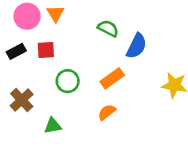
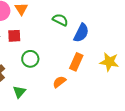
orange rectangle: (112, 78) -> (76, 62), moved, turned -30
green triangle: (53, 126) -> (19, 92), turned -40

